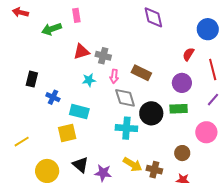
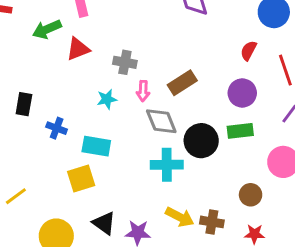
red triangle: (81, 52) -> (78, 49), moved
brown rectangle: (141, 73) -> (182, 83), turned -54

